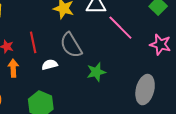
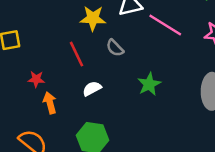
red line: (33, 42) -> (76, 54), moved
gray semicircle: (71, 45) -> (115, 48), moved, size x0.6

